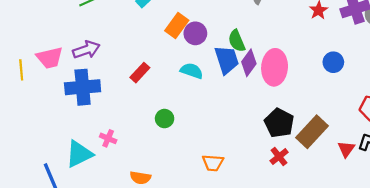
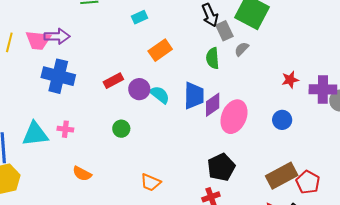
purple circle: (195, 33) -> (139, 89), moved
green semicircle: (237, 41) -> (213, 58), moved
purple arrow: (86, 50) -> (57, 36), moved
blue circle: (333, 62) -> (282, 120), moved
brown rectangle: (312, 132) -> (282, 176), moved
pink cross: (108, 138) -> (65, 129), turned -35

